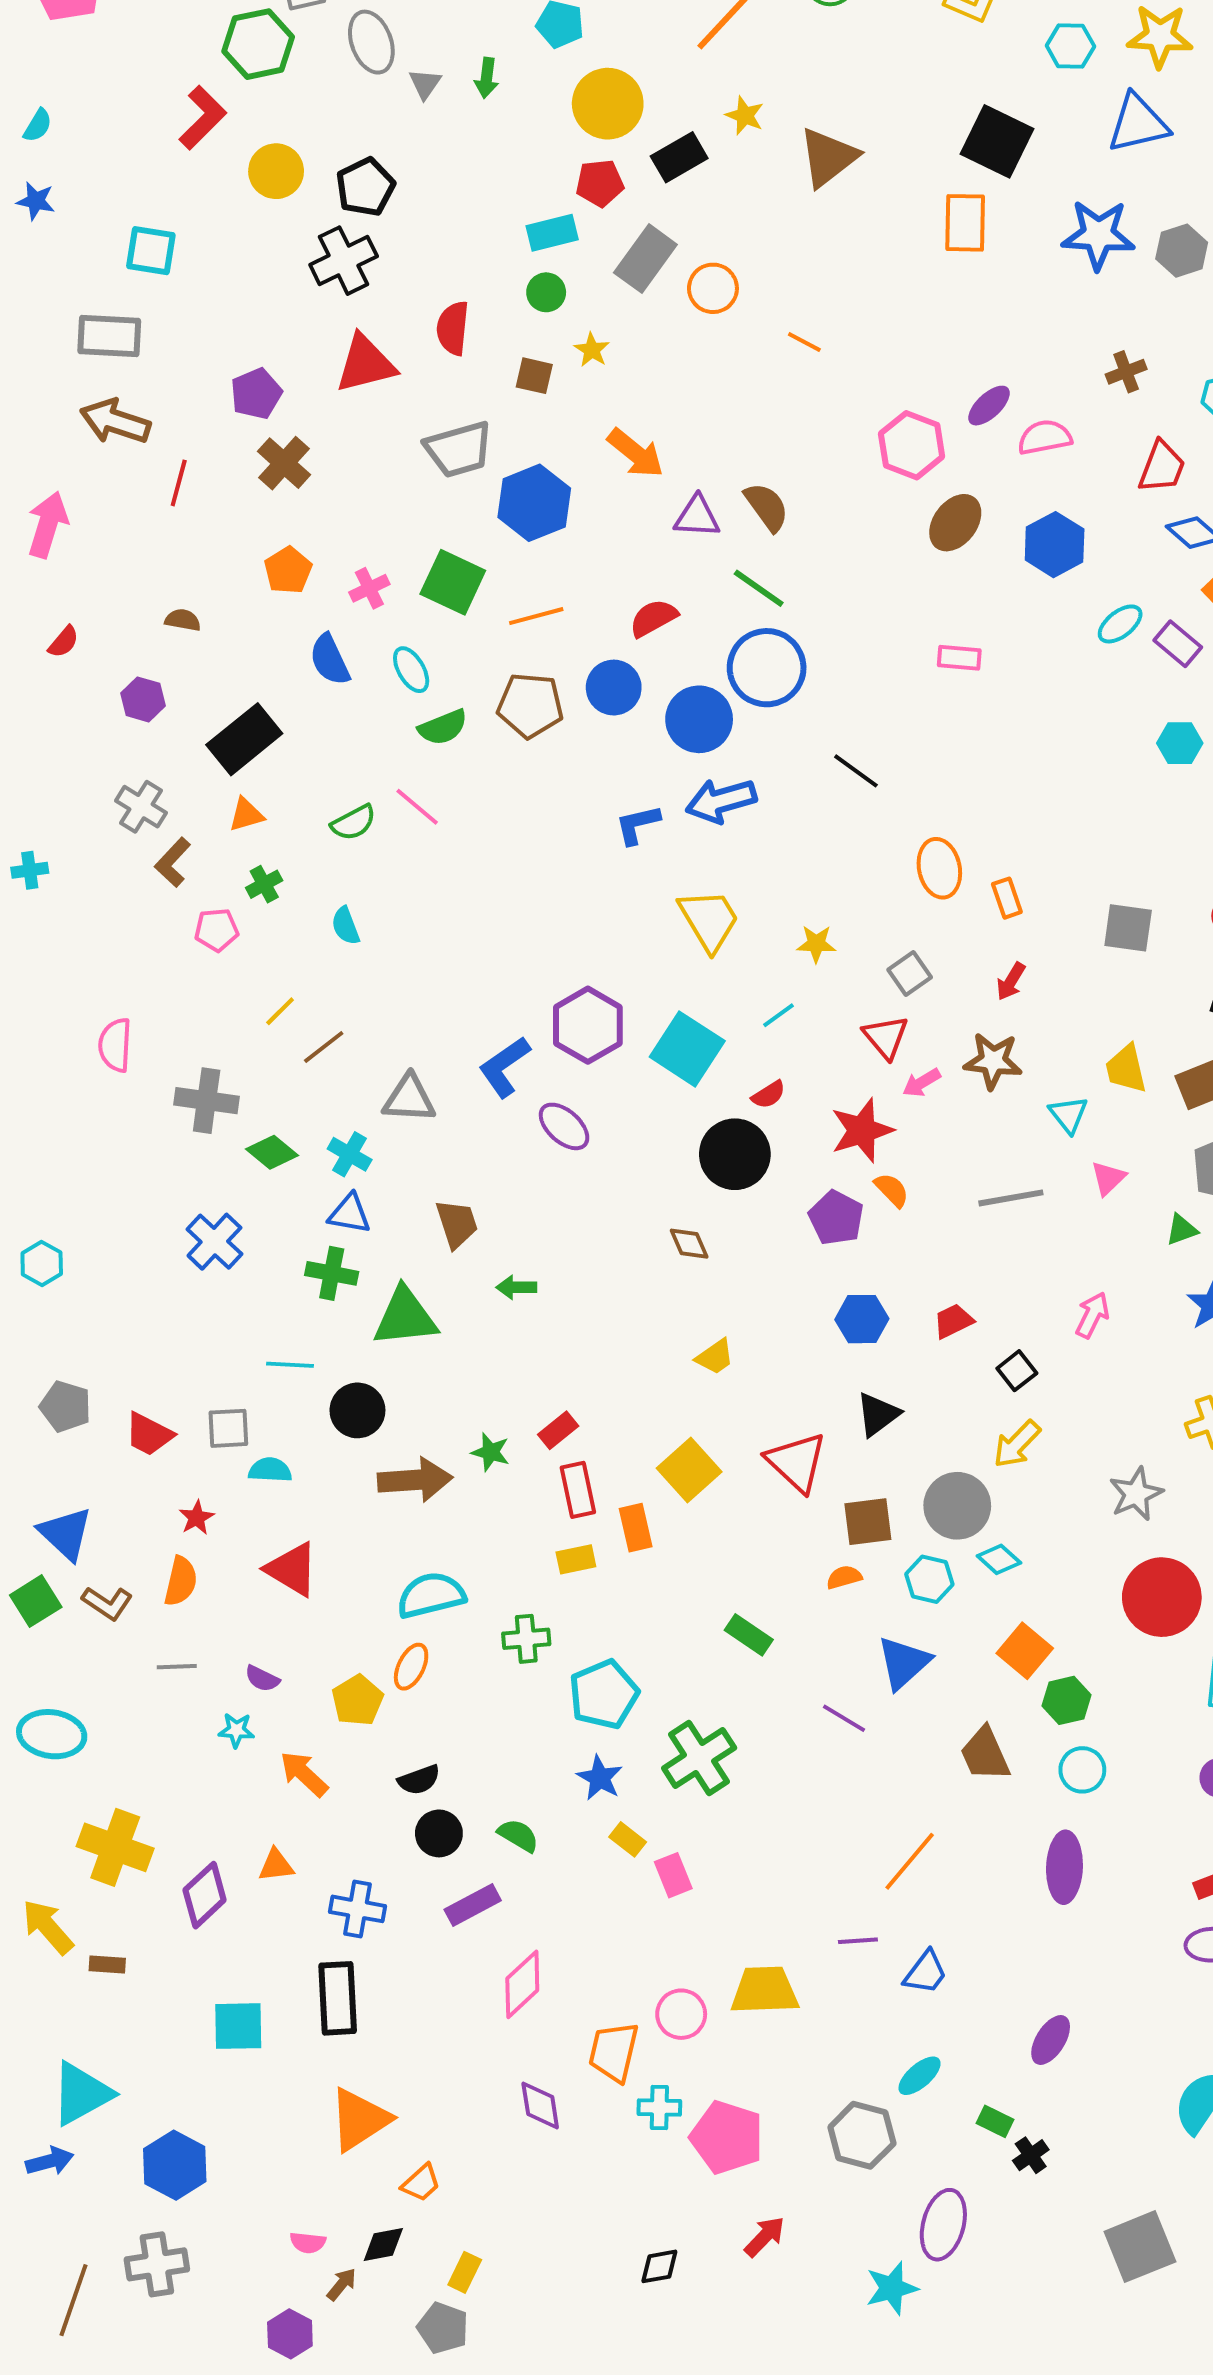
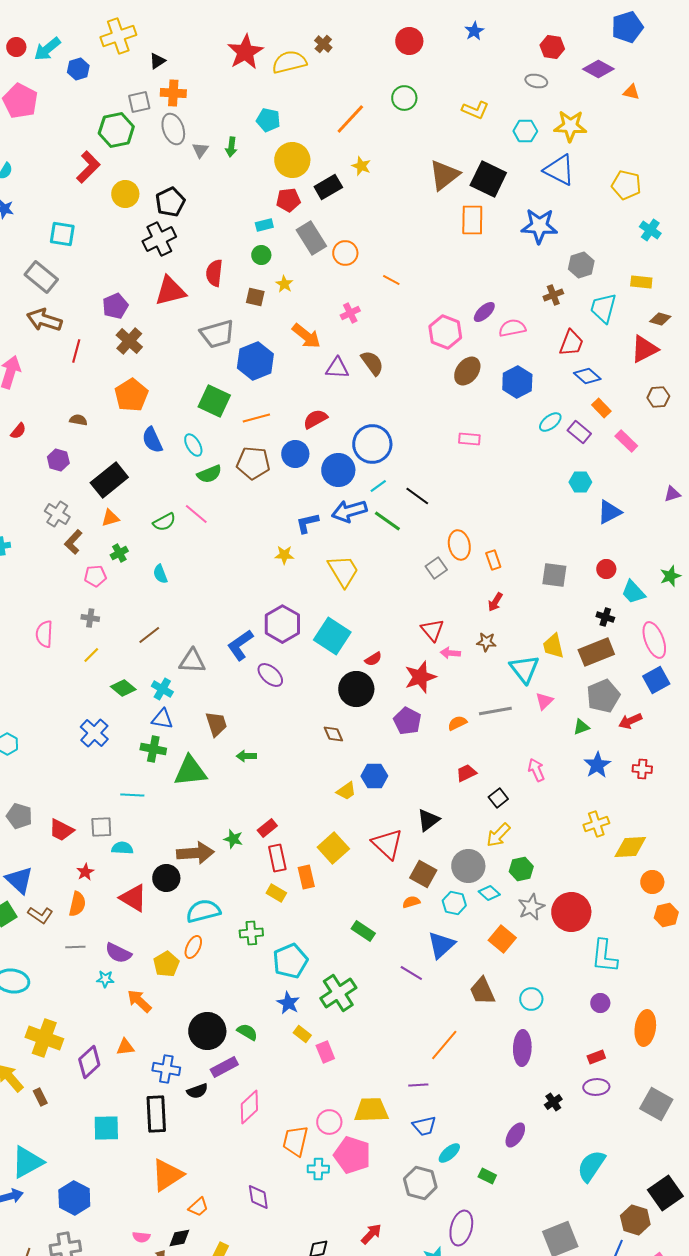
blue triangle: (1138, 124) -> (559, 170), turned 40
brown triangle: (828, 157) -> (444, 175), moved
cyan rectangle: (552, 233) -> (264, 225), size x0.7
gray hexagon: (1182, 251) -> (581, 265), moved
gray rectangle: (645, 259) -> (311, 238), turned -68
gray rectangle: (109, 336) -> (41, 277), turned 36
orange pentagon: (288, 570) -> (131, 395), size x1.4
pink cross: (369, 588) -> (350, 313), moved
green line: (759, 588) -> (387, 521), moved
yellow star: (816, 944) -> (284, 555), moved
gray square: (910, 974) -> (436, 568), moved
yellow line: (280, 1011) -> (91, 655), moved
cyan line: (779, 1015) -> (378, 486), moved
brown star: (993, 1061) -> (486, 642), size x0.7
pink arrow: (921, 1083) -> (450, 653), turned 36
gray cross: (207, 1101) -> (90, 618), moved, size x0.6
cyan triangle: (1068, 1115) -> (524, 669), size x1.5
orange semicircle: (892, 1190) -> (457, 723), moved, turned -72
pink arrow: (1092, 1315) -> (536, 770), turned -50
blue hexagon: (862, 1319) -> (374, 776), moved
black circle: (357, 1410) -> (166, 878), moved
gray star: (1136, 1494) -> (531, 907), moved
brown square: (868, 1522) -> (423, 874), turned 36
yellow rectangle: (576, 1559) -> (276, 893), turned 42
purple semicircle: (262, 1679) -> (118, 953), size x1.5
green hexagon: (1066, 1700) -> (521, 869), moved
black semicircle: (419, 1780) -> (197, 1091), moved
black circle: (439, 1833) -> (207, 1031), size x1.6
brown rectangle: (107, 1965) -> (40, 1097), turned 60
blue trapezoid: (925, 1972) -> (424, 1126), moved, turned 40
purple diamond: (540, 2106) -> (258, 1197), moved
pink pentagon: (727, 2137) -> (352, 1155), moved
black cross: (1031, 2155) -> (553, 1102), moved

